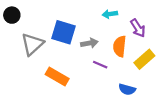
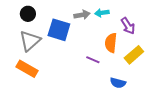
black circle: (12, 15) -> (28, 14), moved
gray arrow: (89, 43) -> (82, 15), moved
orange rectangle: (57, 76) -> (27, 69), moved

